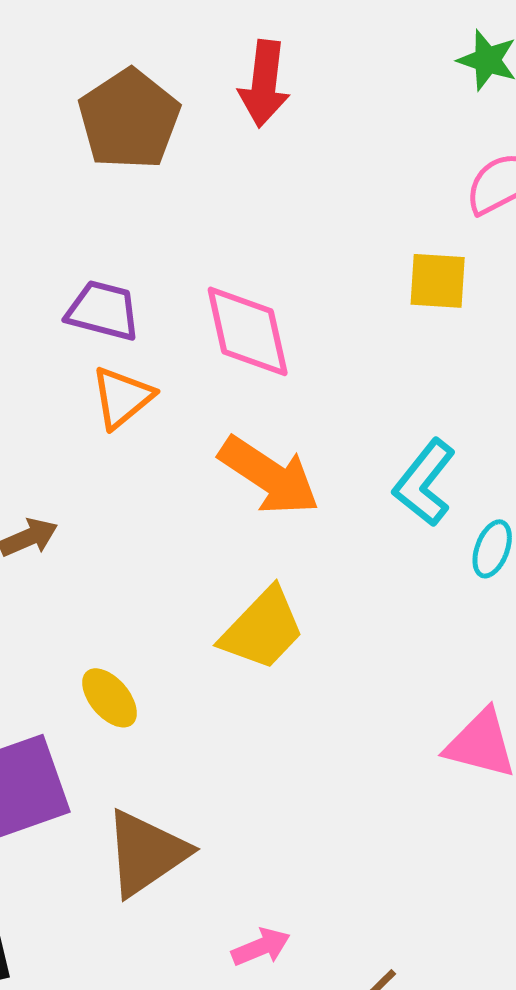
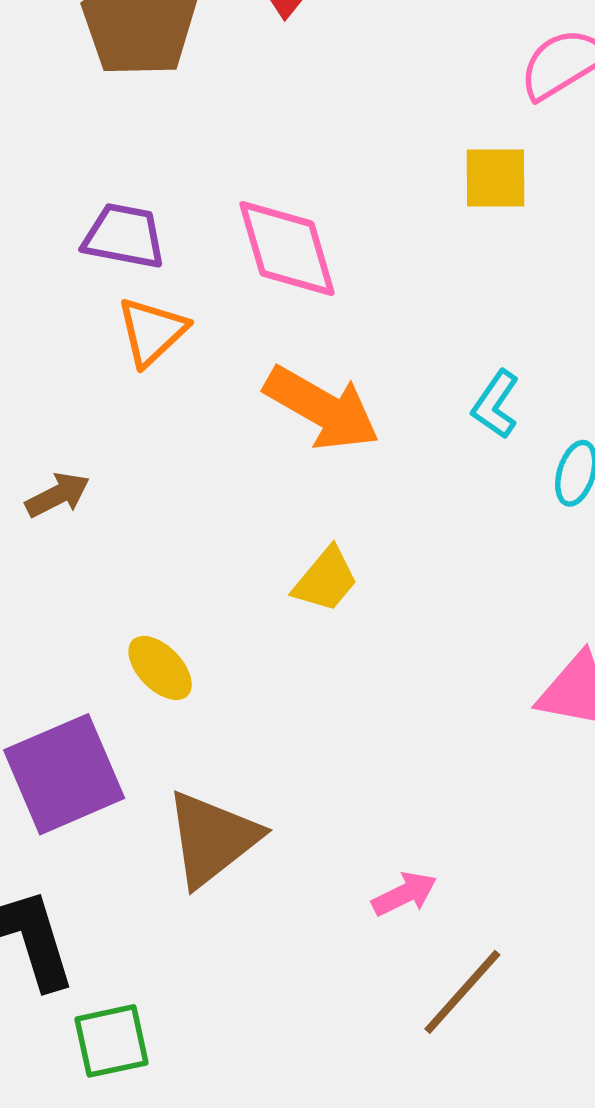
cyan L-shape: (424, 483) -> (496, 404), size x0.7
yellow trapezoid: (262, 629) -> (326, 580), size x0.7
pink arrow: (261, 947) -> (404, 894), moved

